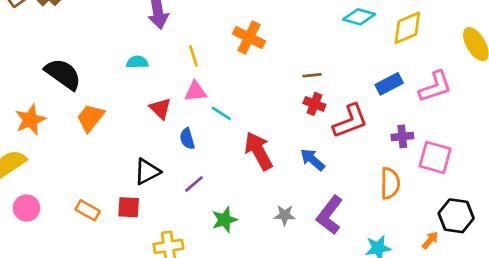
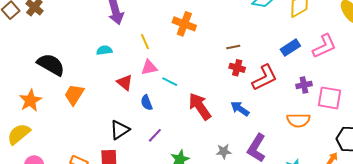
orange semicircle: (390, 183) -> (298, 120), turned 95

